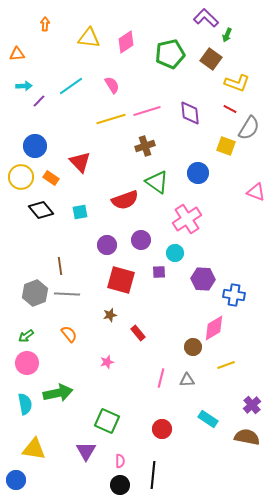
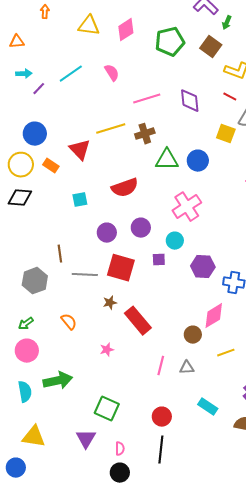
yellow line: (111, 119) -> (111, 129), moved
green triangle: (157, 182) -> (167, 160), moved, turned -35
black diamond: (41, 210) -> (20, 198), moved, turned -45
gray line: (67, 294) -> (85, 275), moved
red rectangle: (138, 333) -> (138, 321), size x1.8
black line: (153, 475) -> (161, 450), moved

